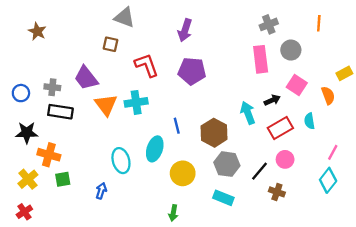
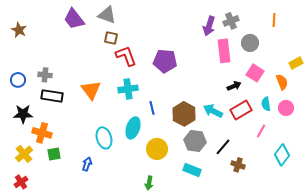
purple arrow: (185, 30) -> (209, 26), moved
brown star: (37, 31) -> (19, 30), moved
brown square: (111, 44) -> (111, 38), moved
purple trapezoid: (86, 78) -> (74, 19), moved
cyan cross: (136, 102) -> (128, 89), moved
cyan arrow: (248, 113) -> (213, 111), moved, turned -42
pink line: (333, 152) -> (261, 131), moved
pink circle: (285, 159) -> (286, 108), moved

